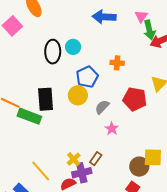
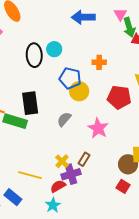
blue pentagon: (87, 77) -> (70, 78), turned -30
yellow circle: (78, 95) -> (79, 91), moved
gray semicircle: (102, 107) -> (64, 119), moved
pink star: (112, 129) -> (98, 128), size x1.5
yellow line: (41, 171) -> (30, 175), turned -30

